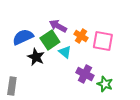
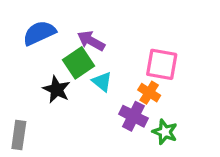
orange cross: (81, 36) -> (149, 93), moved
blue semicircle: (23, 37) -> (39, 33), moved

